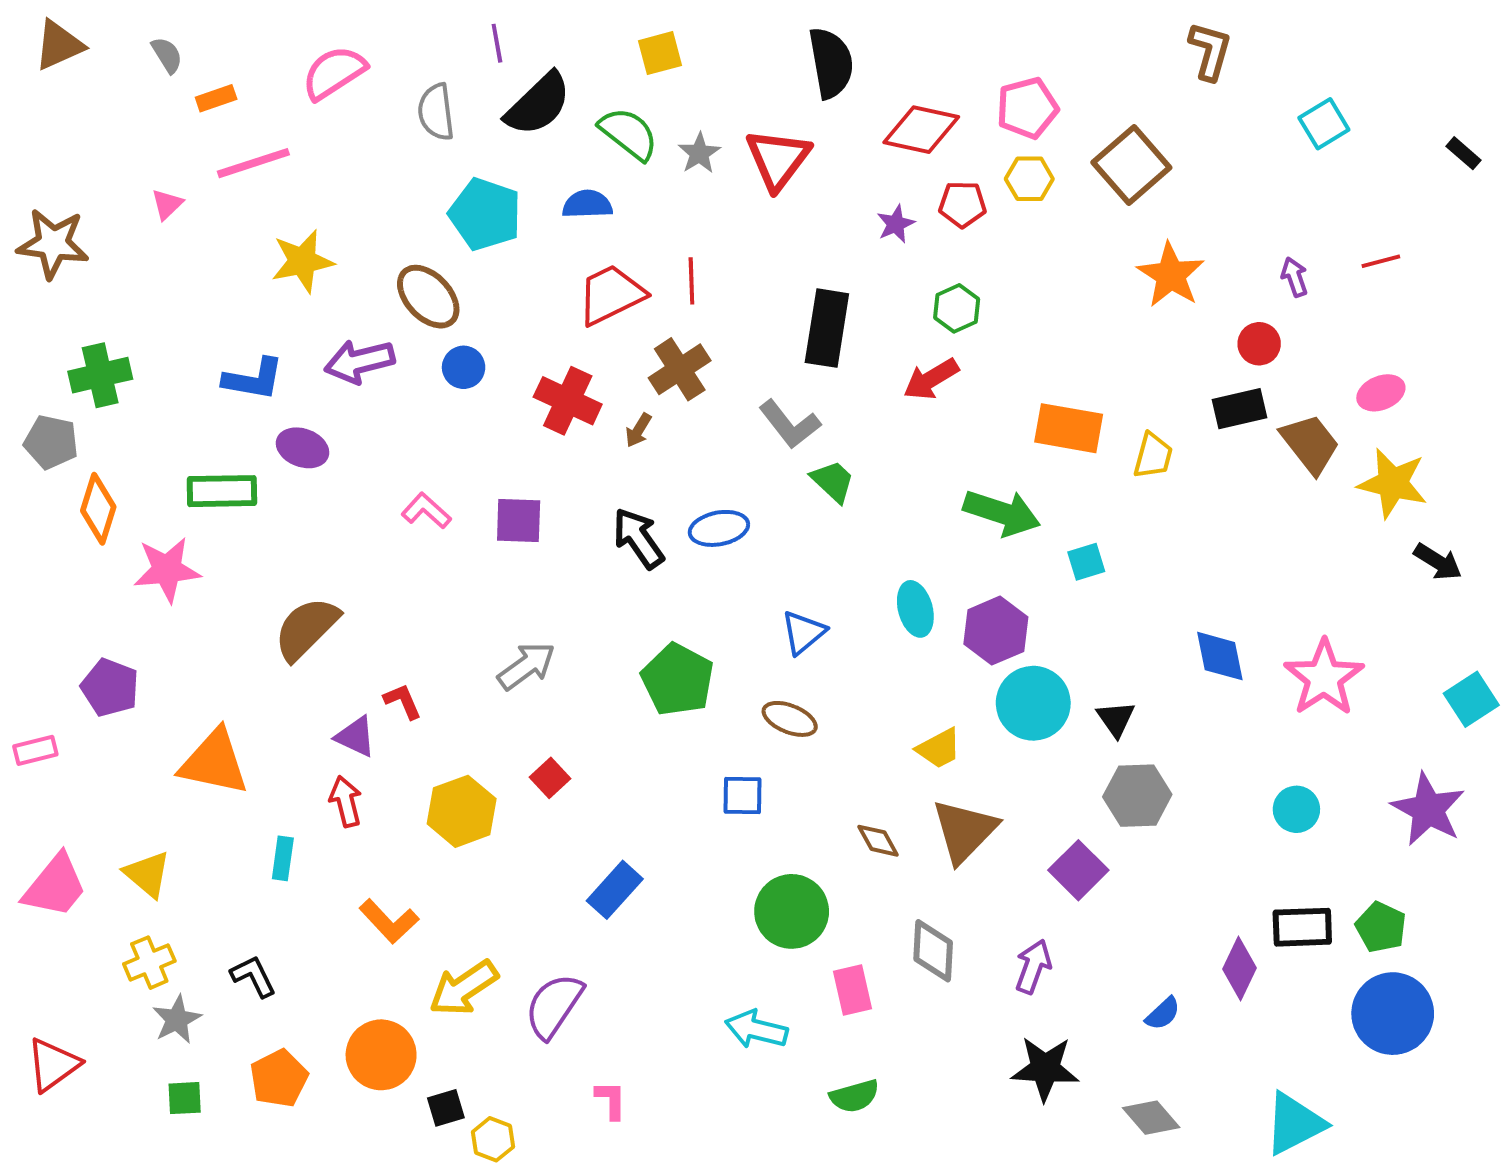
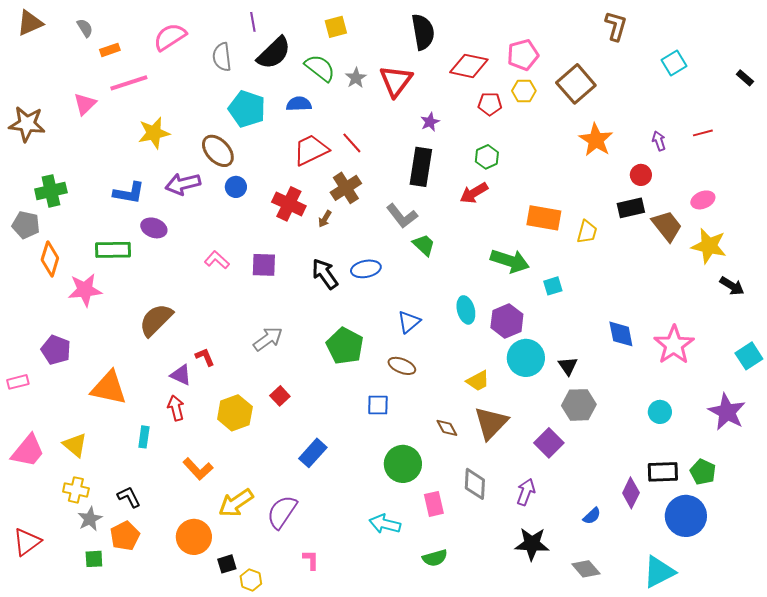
pink triangle: (167, 204) -> (85, 104), size x1.4
purple star: (896, 224) -> (430, 122), moved
red line: (691, 281) -> (352, 143), turned -40
yellow cross: (149, 963) -> (76, 490), turned 35
blue circle: (1393, 1014) -> (686, 516), moved
orange pentagon: (279, 1078) -> (125, 536), moved

